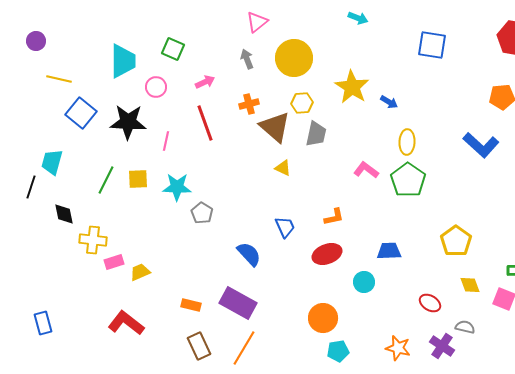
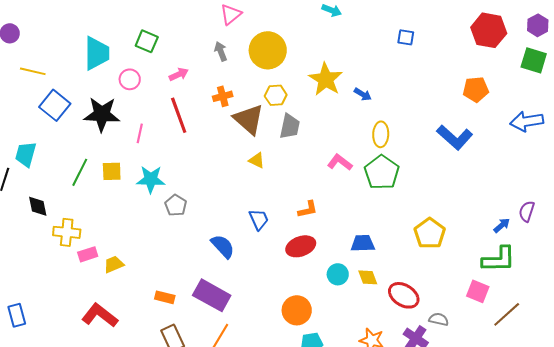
blue square: (432, 45) -> (406, 37), size x0.6
yellow diamond: (470, 285) -> (368, 277), moved
red ellipse: (430, 303) -> (404, 295), size x1.4

